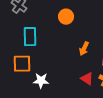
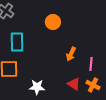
white star: (41, 81) -> (37, 87), moved

